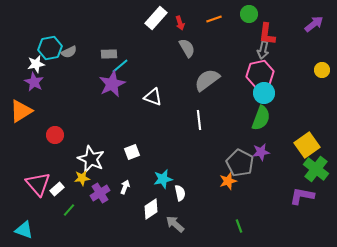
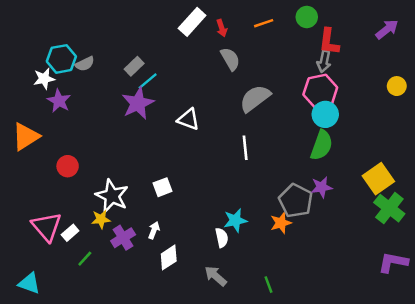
gray rectangle: (109, 54) -> (134, 66), turned -42
purple star: (34, 82) -> (59, 101), moved
cyan star: (163, 179) -> (235, 220), moved
purple L-shape: (302, 196) -> (393, 262), moved
white diamond: (151, 209) -> (169, 257), moved
green line: (239, 226) -> (269, 285), moved

